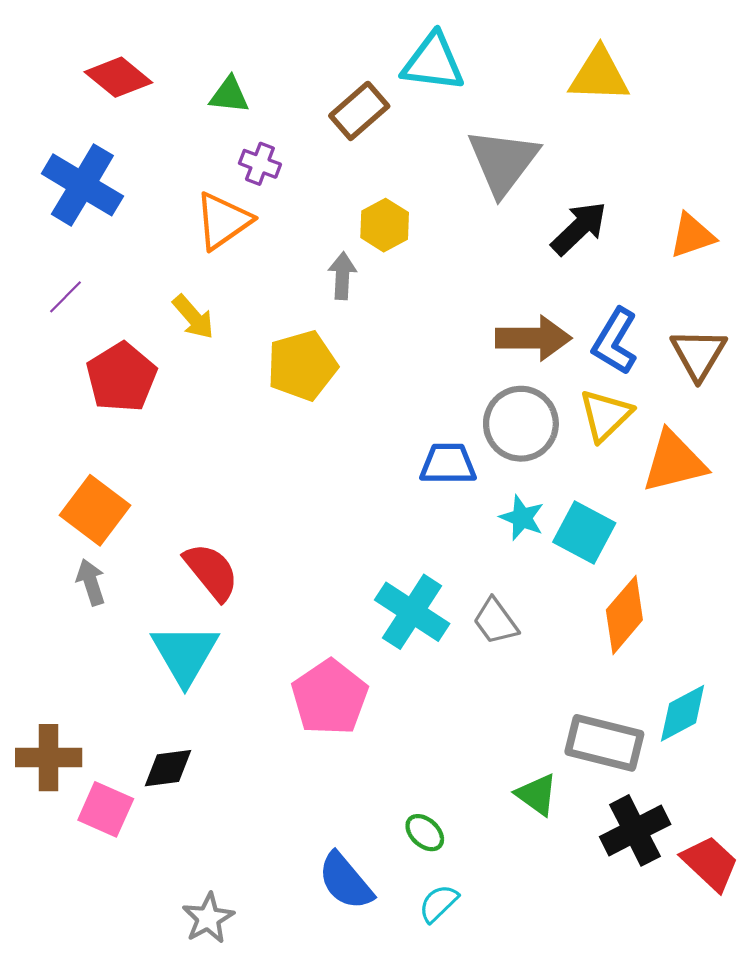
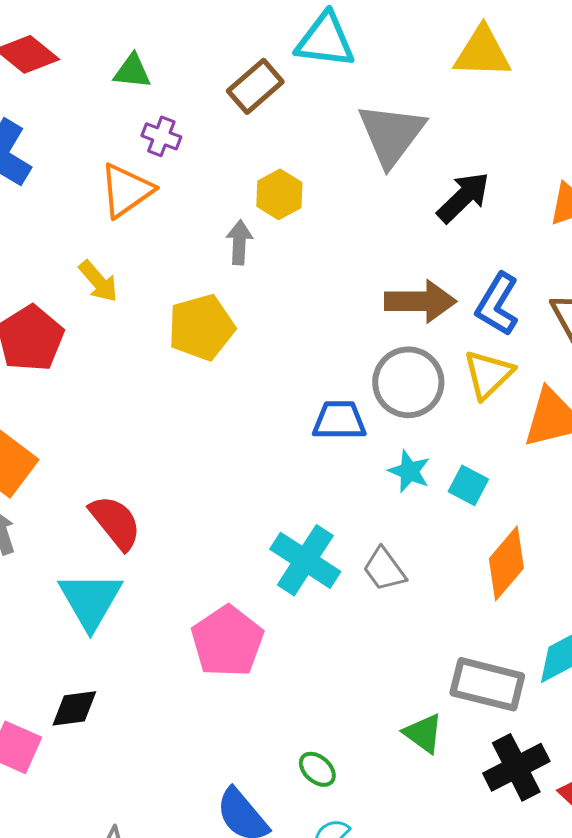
cyan square: (584, 533) -> (468, 485), size x0.7

